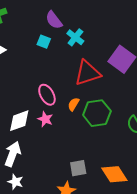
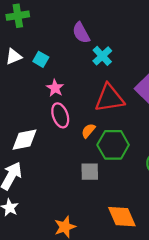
cyan square: (44, 42) -> (41, 59), moved
pink star: (45, 119) -> (55, 88), moved
gray square: (78, 168) -> (90, 172), moved

